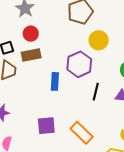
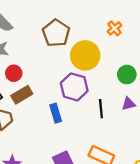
yellow circle: (99, 40) -> (85, 55), size x1.4

